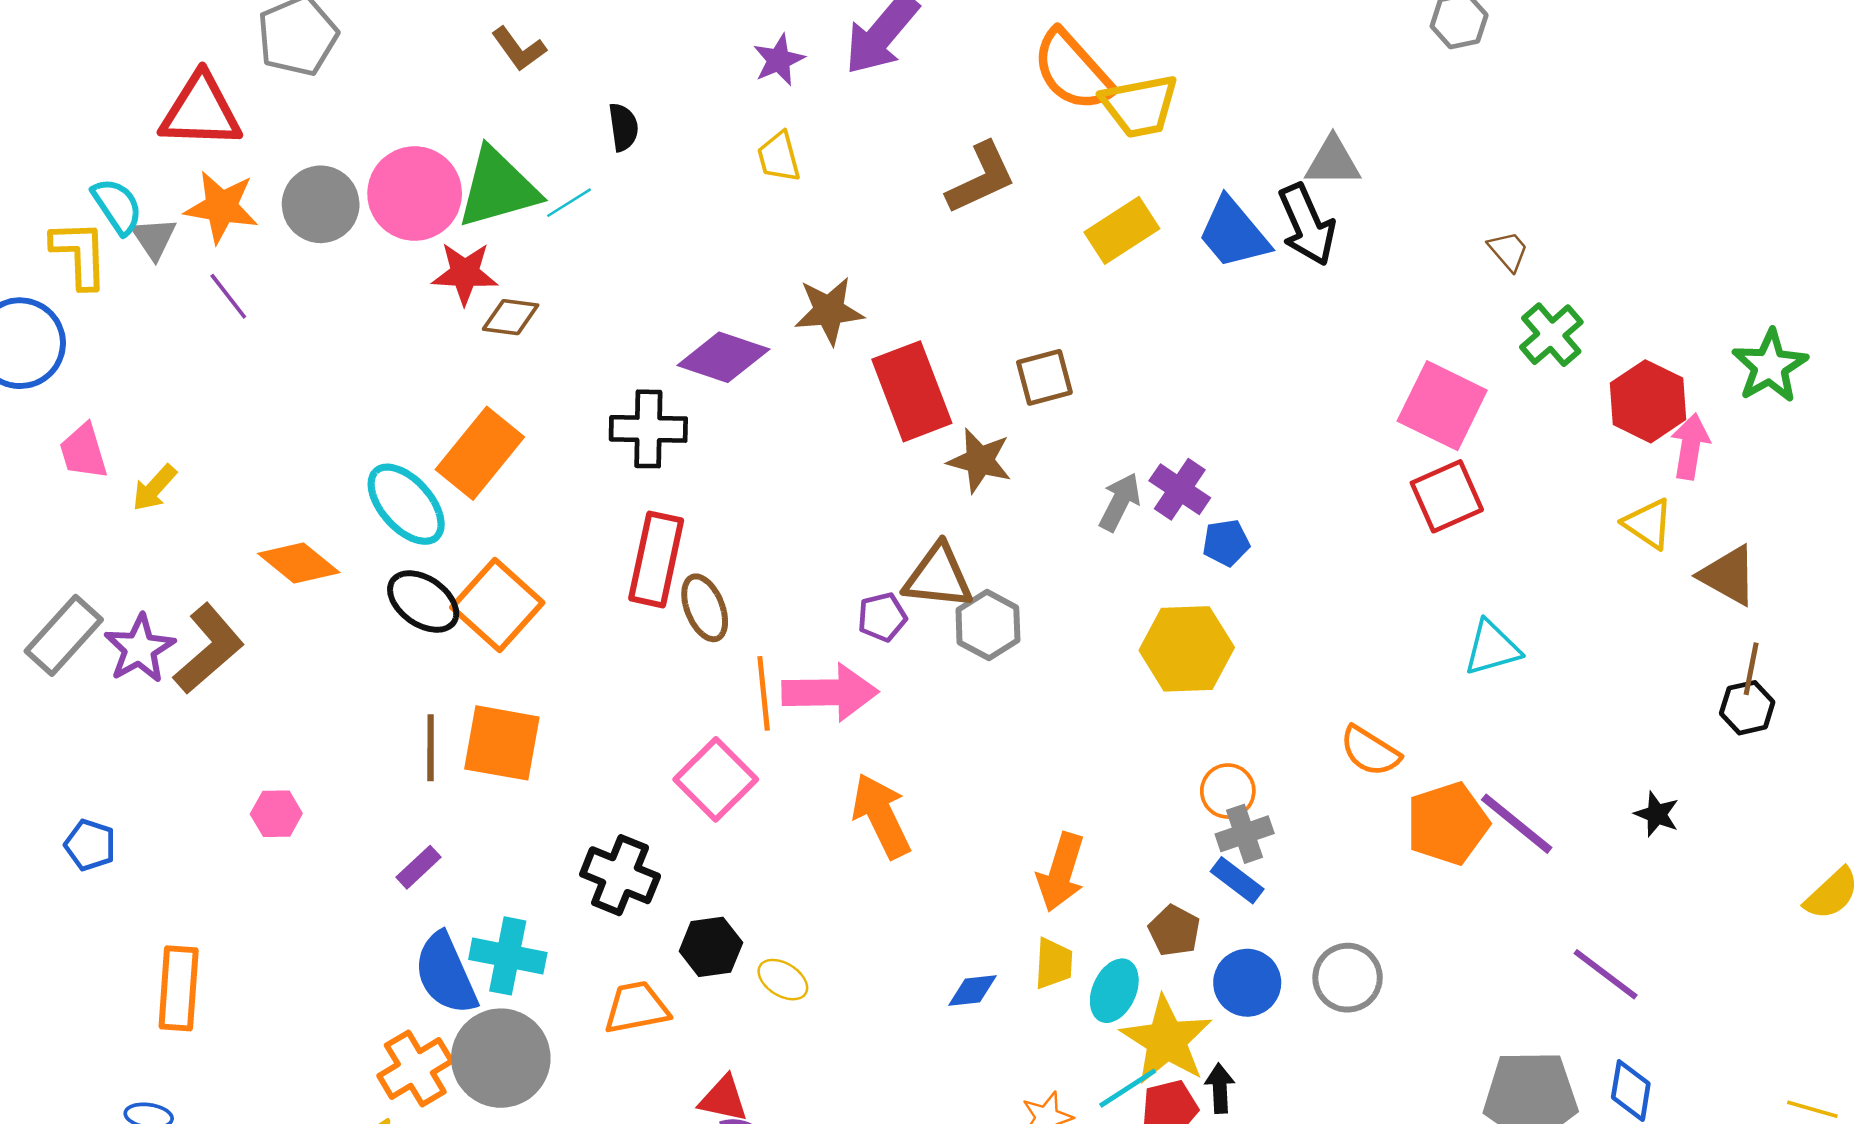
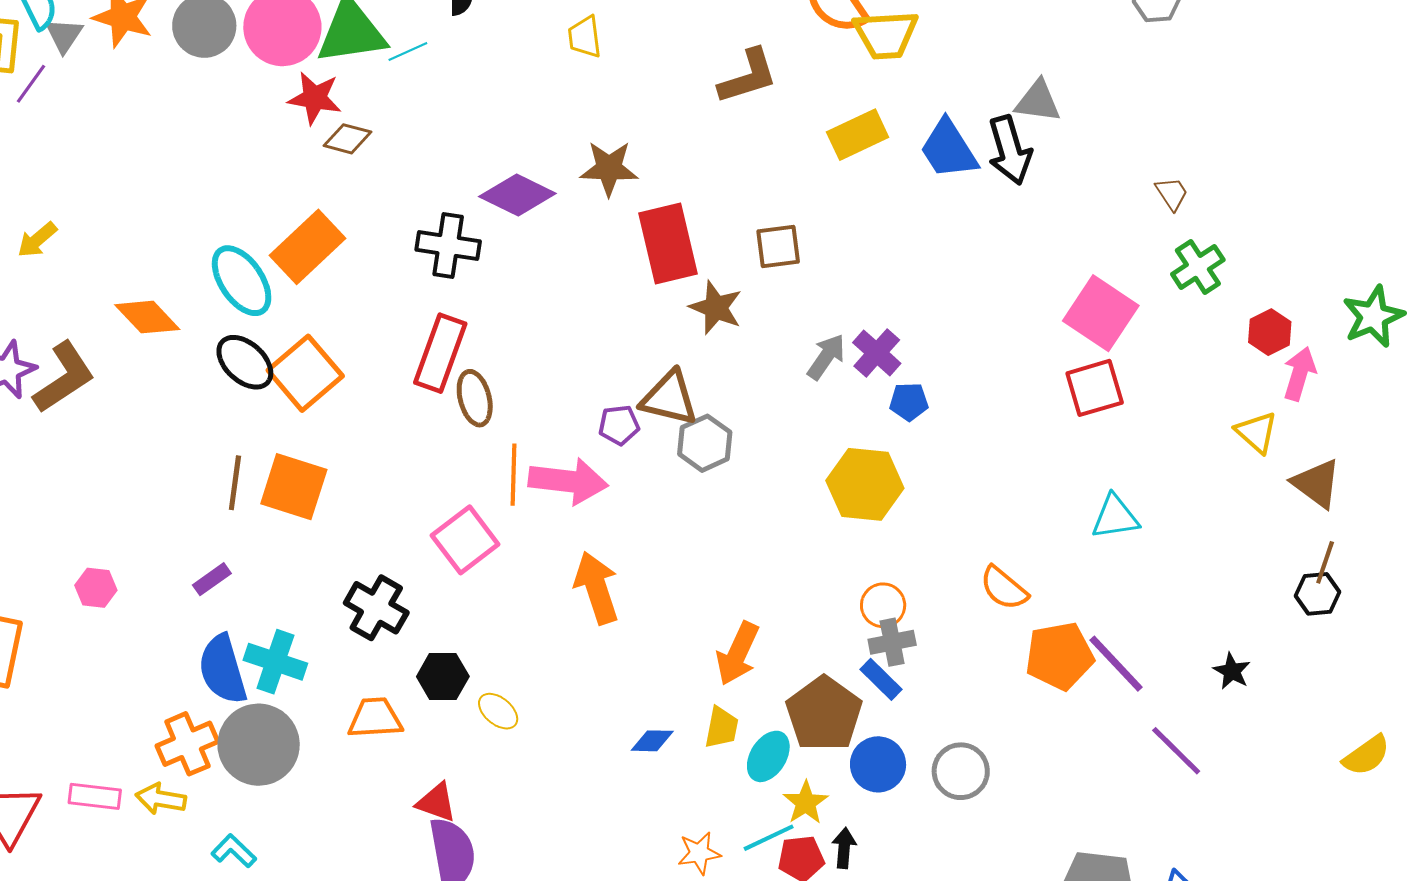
purple line: (228, 296) -> (31, 84), moved, turned 66
red hexagon: (1648, 401) -> (1270, 332), size x0.7
pink hexagon: (276, 814) -> (96, 588), moved
brown pentagon: (1174, 931) -> (824, 714), size x1.8
purple line: (1606, 974) -> (1176, 751), moved
yellow star: (1166, 1040) -> (806, 803), size x0.6

